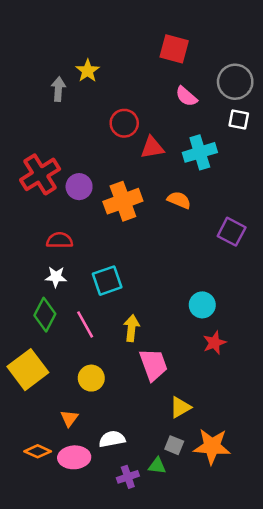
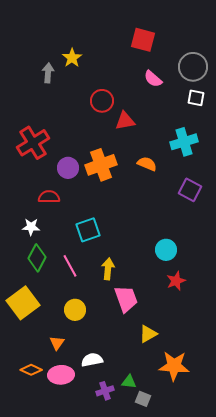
cyan cross: (200, 152) -> (184, 142), moved
purple circle: (79, 187) -> (68, 168), moved
white star: (56, 277) -> (31, 227), moved
gray square: (174, 445) -> (143, 399), moved

